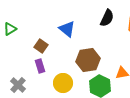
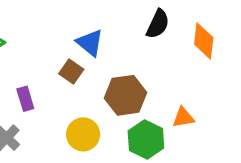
brown square: (41, 46) -> (71, 72), moved
purple rectangle: (40, 66) -> (25, 99), moved

